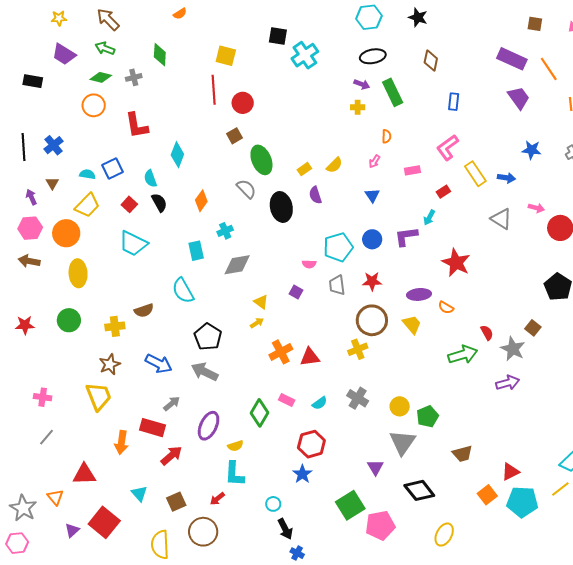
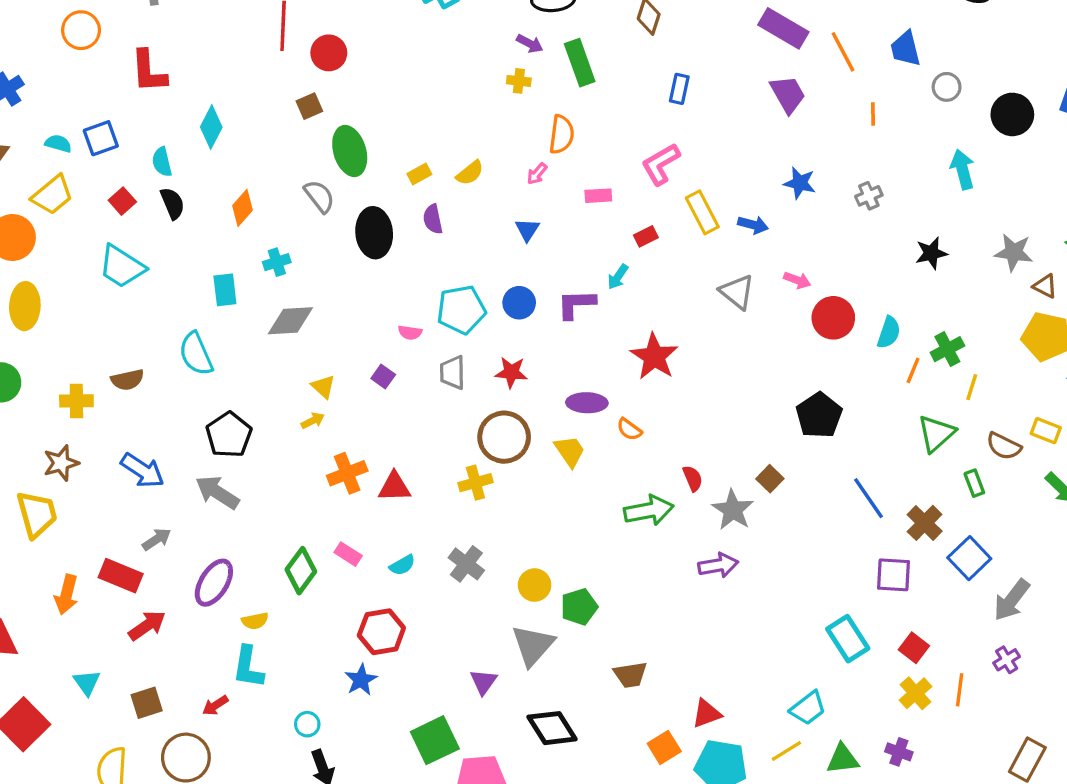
orange semicircle: (387, 136) -> (562, 134), size x1.6

